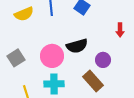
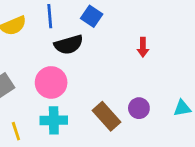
black semicircle: (77, 46) -> (69, 45), moved
purple circle: (103, 60) -> (139, 108), moved

